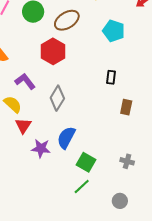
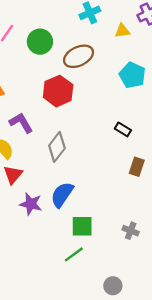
black rectangle: (111, 77) -> (123, 129), turned -72
green square: (86, 162) -> (82, 226), turned -36
gray circle: (120, 201) -> (113, 286), moved

